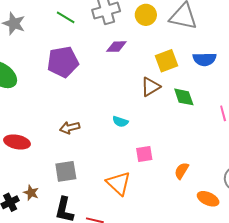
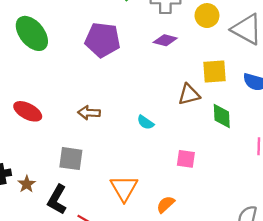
pink square: (144, 154) -> (186, 159), moved
orange semicircle: (182, 171) -> (166, 204), moved
brown star: (31, 193) -> (27, 184), moved

